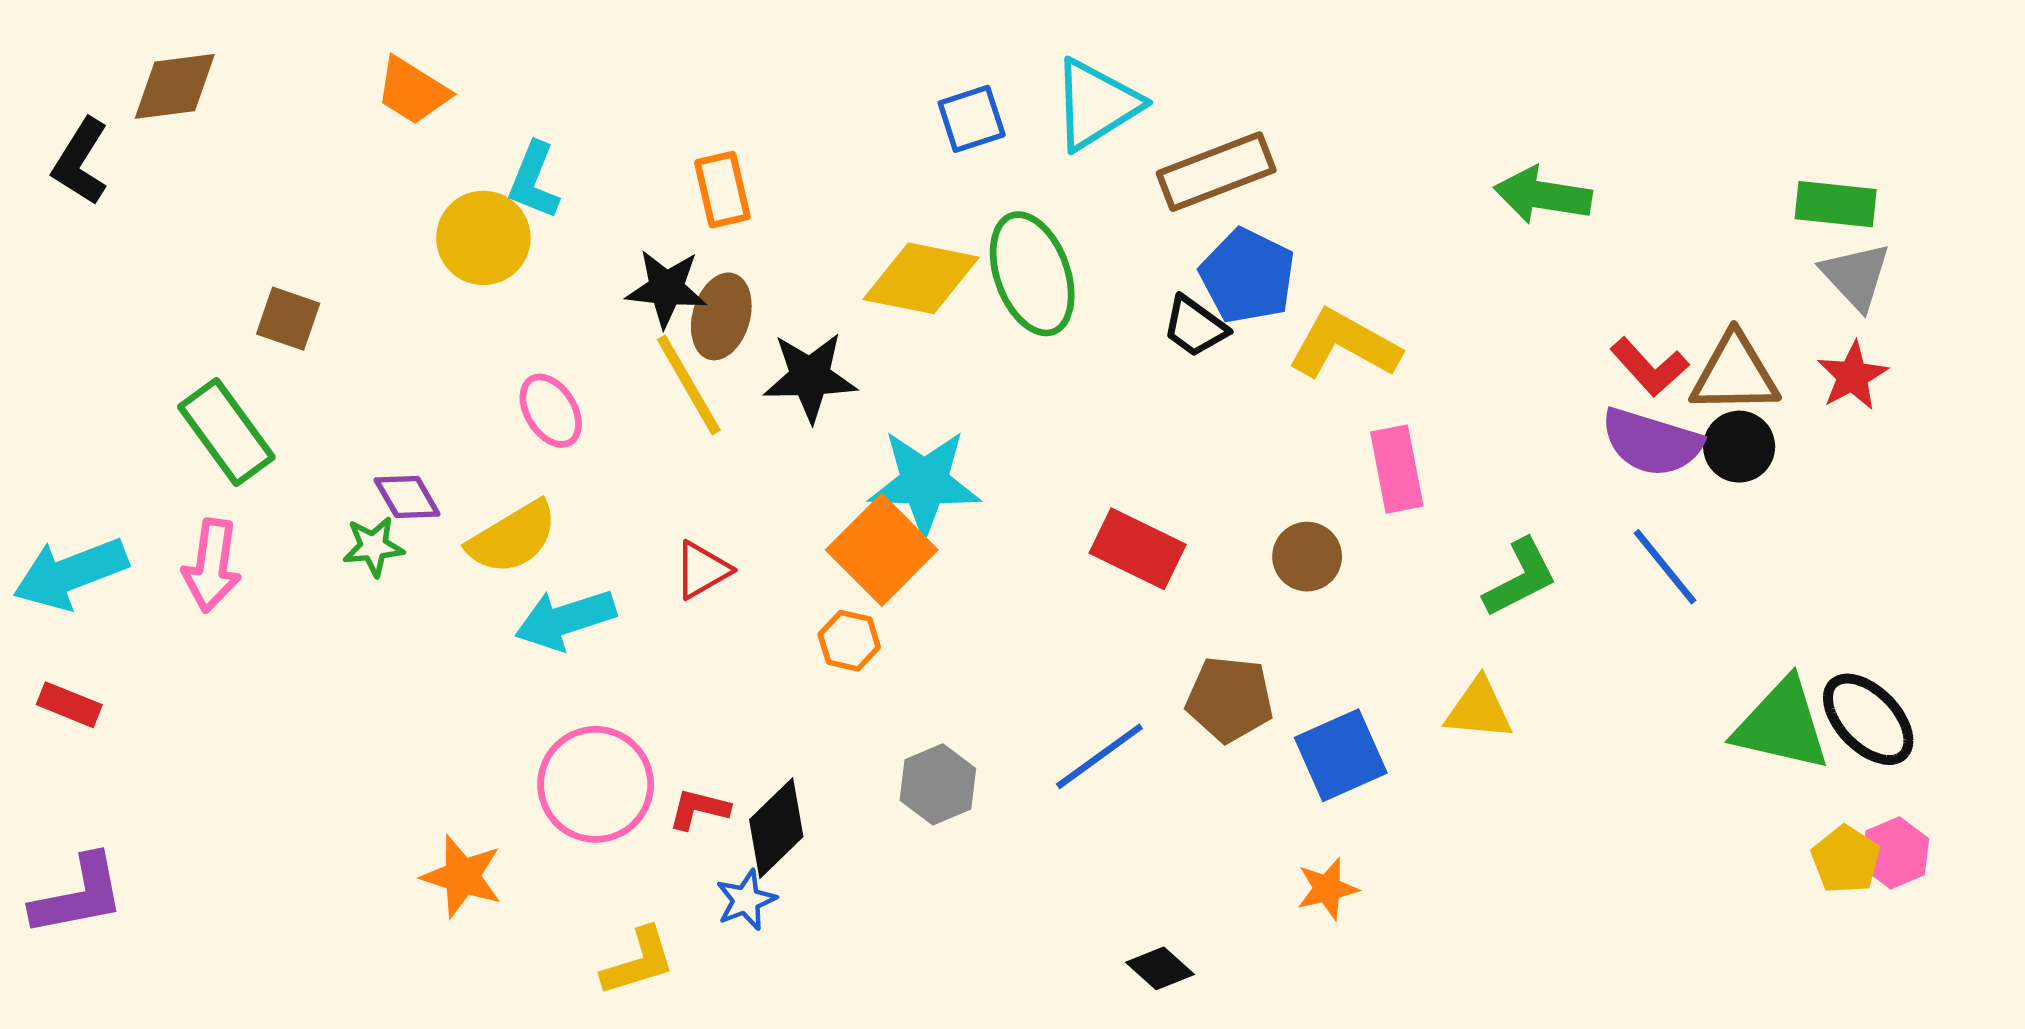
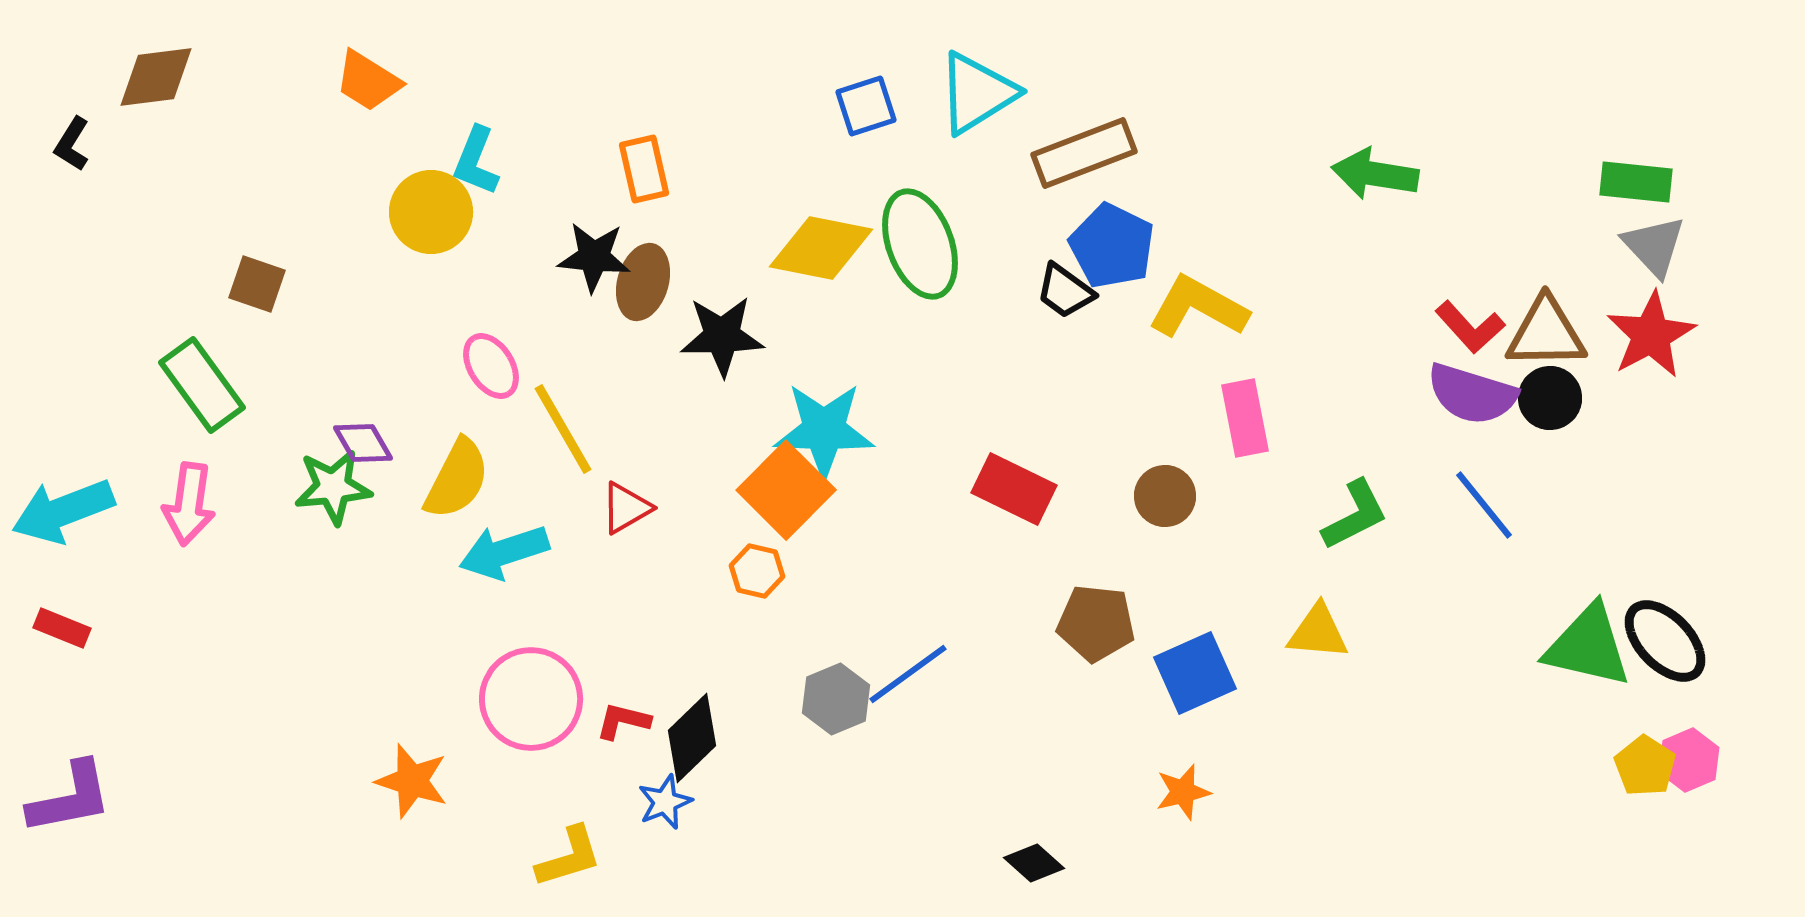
black L-shape: (81, 162) -> (72, 144), size x0.7
red star: (1852, 376) -> (1651, 335), size x1.4
yellow line: (689, 385) -> (563, 429), moved
yellow semicircle: (513, 538) -> (457, 479), turned -32
green star: (373, 546) -> (333, 487), size x1.4
blue line: (1099, 756) -> (908, 674), moved

